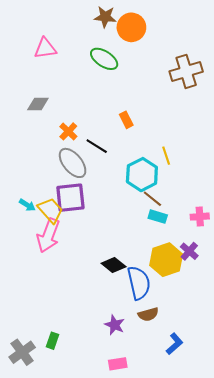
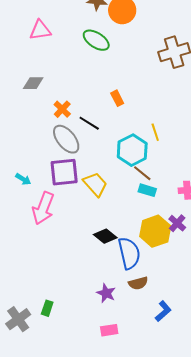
yellow trapezoid: (50, 210) -> (95, 184), moved

